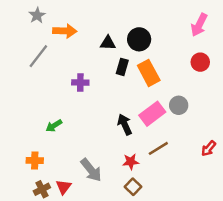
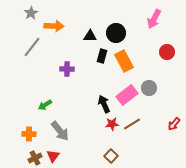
pink arrow: (199, 25) -> (154, 19), moved
red star: (131, 162) -> (112, 124), moved
gray arrow: (91, 170) -> (60, 131), moved

